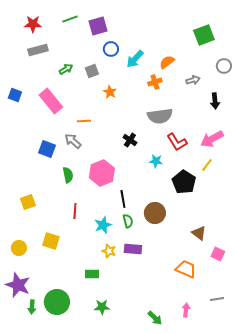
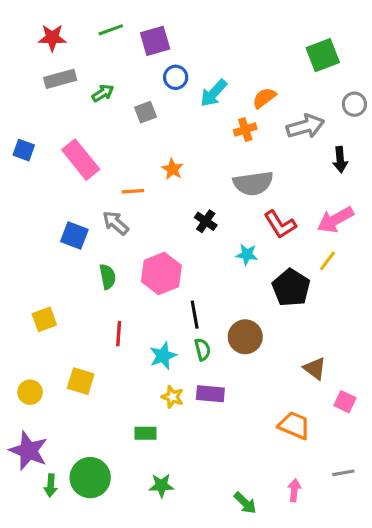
green arrow: (66, 69) -> (103, 93), moved
gray arrow: (193, 80) -> (305, 126), size x1.6
orange star: (110, 92) -> (172, 169), moved

